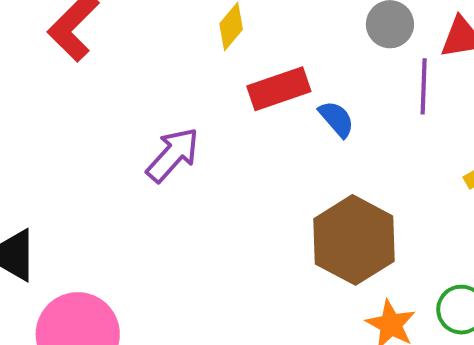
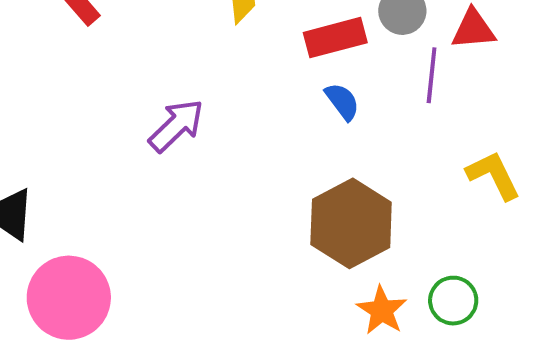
red rectangle: (279, 89) -> (335, 38), moved

